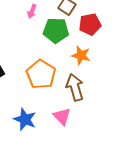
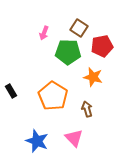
brown arrow: (75, 87) -> (87, 109), size x0.6

